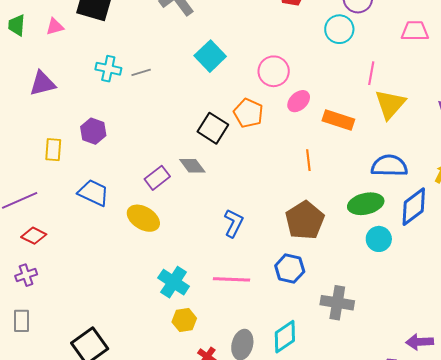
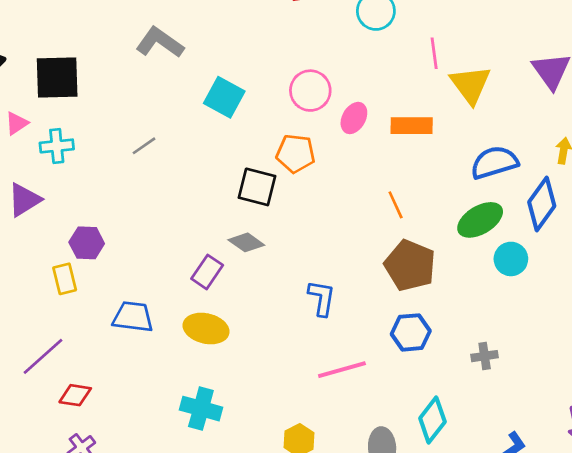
cyan cross: (108, 69) -> (57, 146), moved
purple hexagon: (93, 131) -> (87, 243), moved
orange line: (308, 160) -> (396, 205), moved
cyan cross: (174, 282) -> (201, 409), moved
gray cross: (337, 303) -> (485, 356), size x0.6

